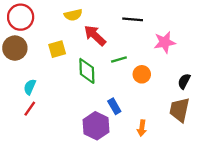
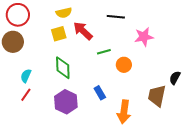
yellow square: (57, 49) -> (59, 34), moved
green diamond: (87, 71) -> (63, 68), moved
black semicircle: (184, 81) -> (175, 78), moved
purple hexagon: (96, 126) -> (66, 102), moved
orange arrow: (142, 128) -> (124, 112), size x1.6

